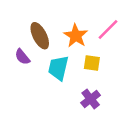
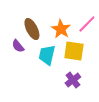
yellow square: (92, 63) -> (74, 51), size x1.5

